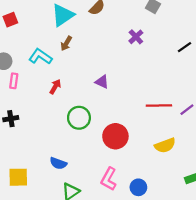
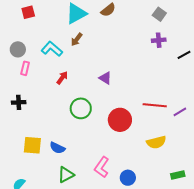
purple cross: (136, 37) -> (159, 40), moved, turned 32
red circle: (115, 136) -> (120, 120), moved
yellow square: (18, 177) -> (32, 145), moved

